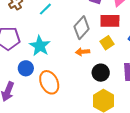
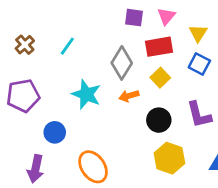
cyan star: (40, 46) -> (86, 94), moved
orange ellipse: (49, 82) -> (93, 167), moved

